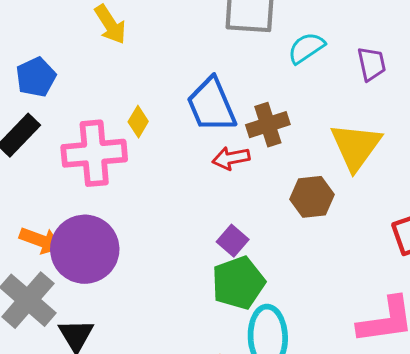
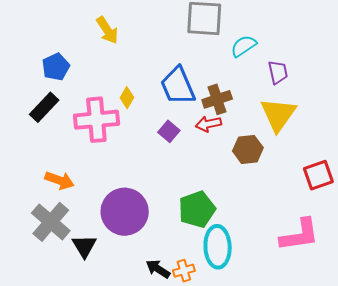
purple trapezoid: (372, 64) -> (278, 72), moved
red arrow: (231, 158) -> (208, 124), moved
purple square: (233, 241) -> (169, 131), moved
purple circle: (85, 249) -> (125, 212), moved

